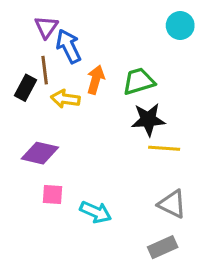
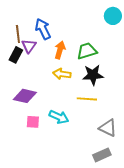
purple triangle: (46, 27) -> (29, 46), moved
brown line: (45, 70) -> (18, 34), moved
yellow arrow: (65, 99) -> (62, 74), moved
yellow line: (164, 148) -> (87, 99), moved
cyan arrow: (96, 212) -> (59, 117), moved

